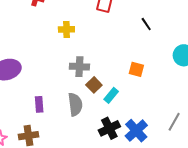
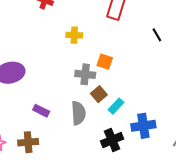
orange square: (136, 69) -> (105, 62), moved
purple rectangle: (39, 104) -> (41, 111), turned -63
blue cross: (136, 131) -> (143, 126), moved, turned 30

